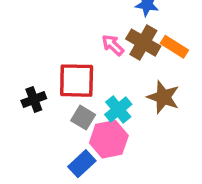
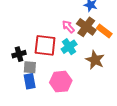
cyan cross: (118, 109) -> (69, 47), moved
gray square: (83, 118) -> (30, 67), moved, turned -32
blue rectangle: (82, 164) -> (30, 81), moved, turned -63

